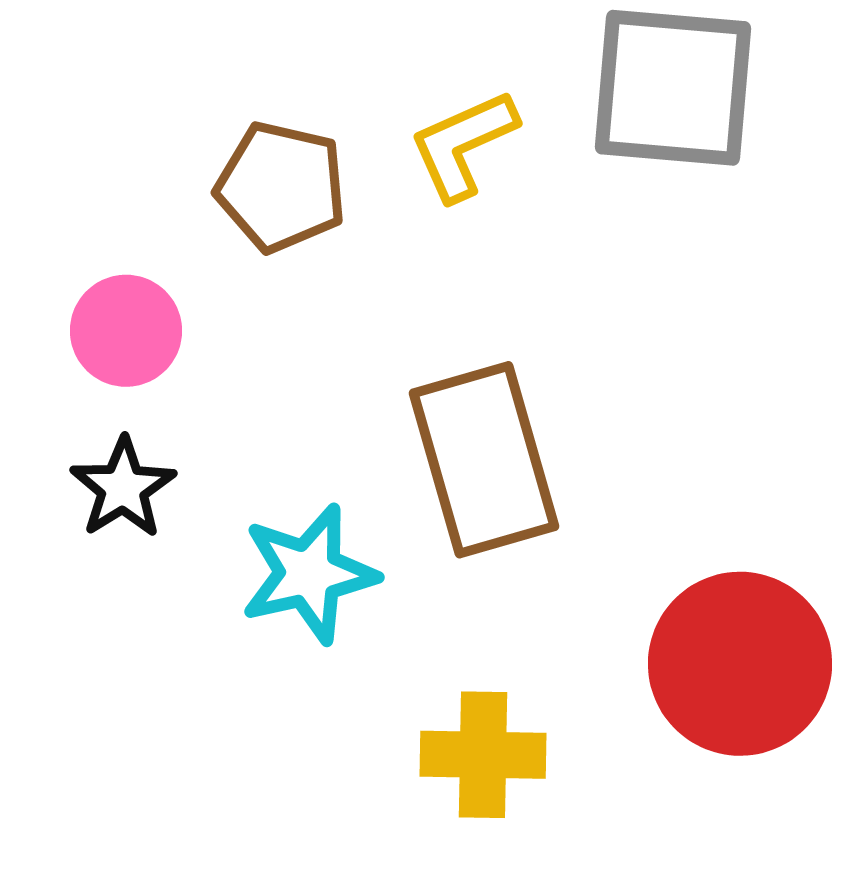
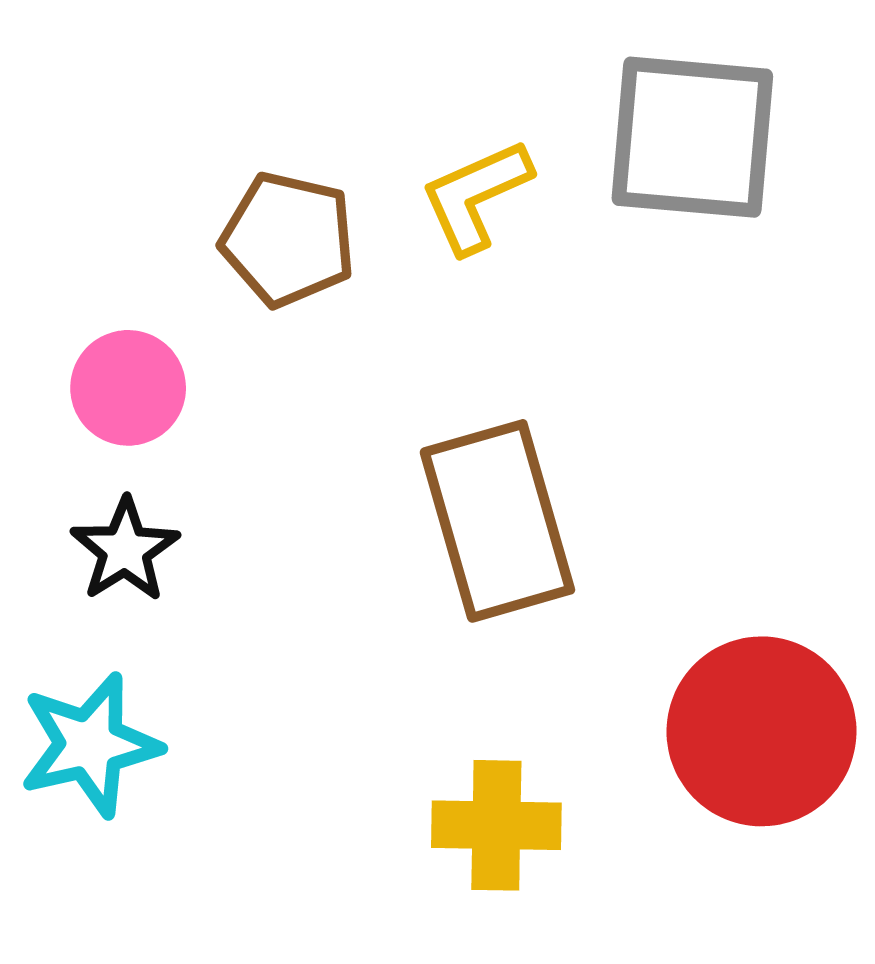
cyan star: (309, 574) -> (90, 745), moved

